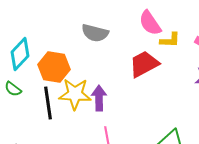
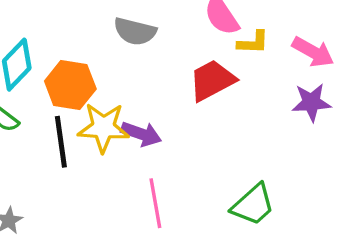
purple arrow: (99, 98) -> (141, 134), turned 110

